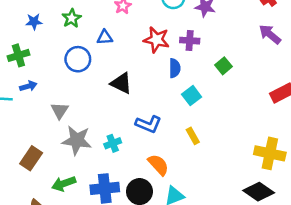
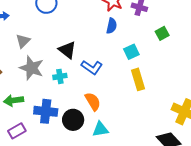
blue semicircle: (175, 68) -> (112, 26), moved
black triangle: (121, 83) -> (67, 50), moved
yellow rectangle: (193, 136) -> (138, 79), moved, size x1.5

